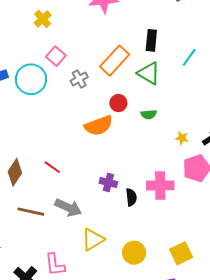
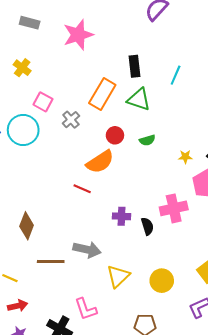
red line: (52, 167) -> (82, 189), moved

